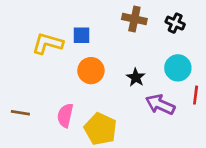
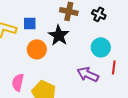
black star: (136, 77) -> (59, 35), moved, size x1.5

